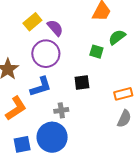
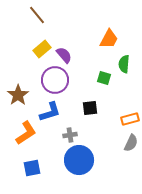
green semicircle: (117, 37) -> (124, 64), turned -48
blue circle: (52, 137) -> (79, 160), moved

